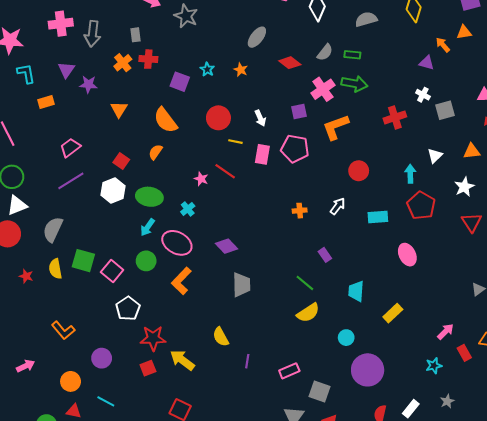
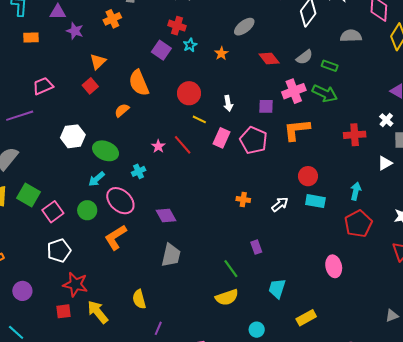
red cross: (148, 59) -> (177, 26), moved
purple triangle: (66, 70) -> (58, 12), turned 42
white triangle: (435, 156) -> (385, 163), moved
red square: (121, 161) -> (90, 86), moved
purple line: (71, 181) -> (20, 116), moved
cyan rectangle: (378, 217) -> (315, 201), moved

